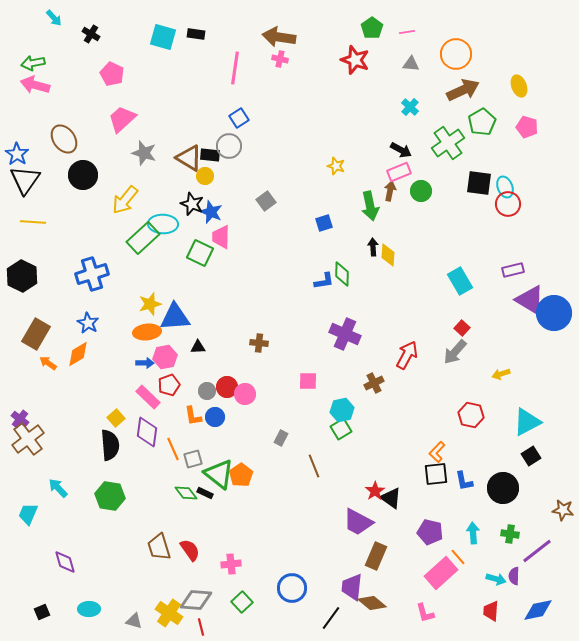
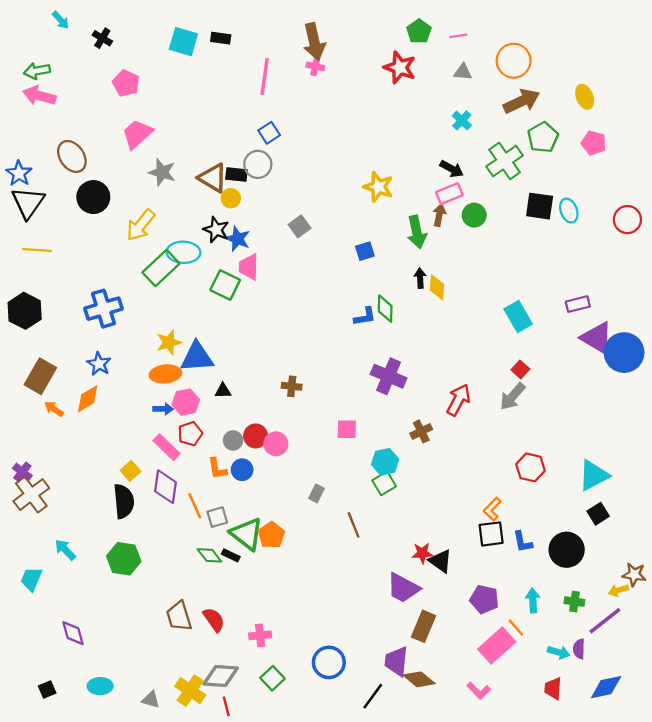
brown arrow: (279, 37) -> (314, 42), turned -112
yellow star: (336, 166) -> (378, 187), size x1.5
red circle: (508, 204) -> (627, 220), moved
yellow arrow: (501, 374) -> (618, 590), moved
red star: (375, 491) -> (422, 553), turned 30
pink L-shape: (425, 613) -> (479, 691), turned -30

